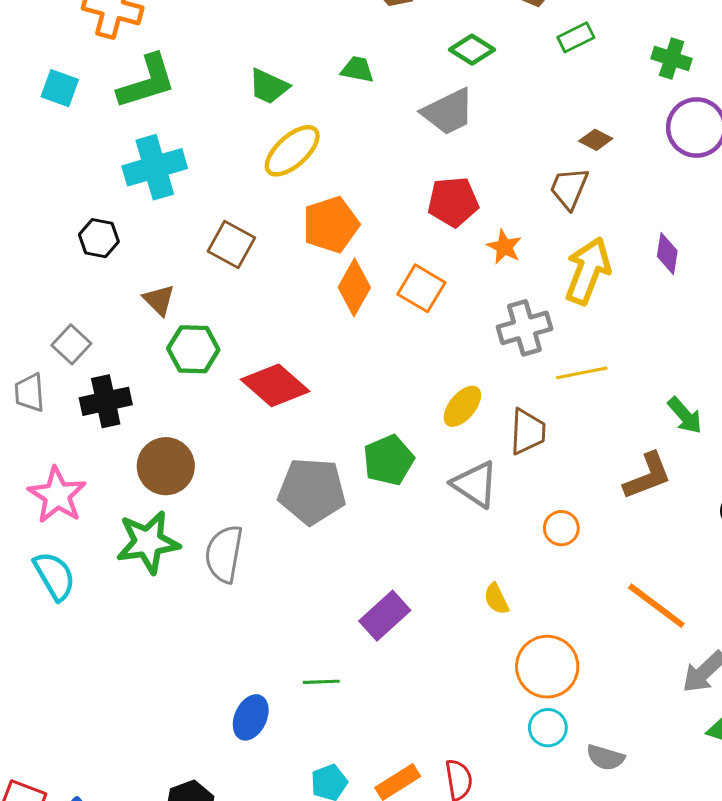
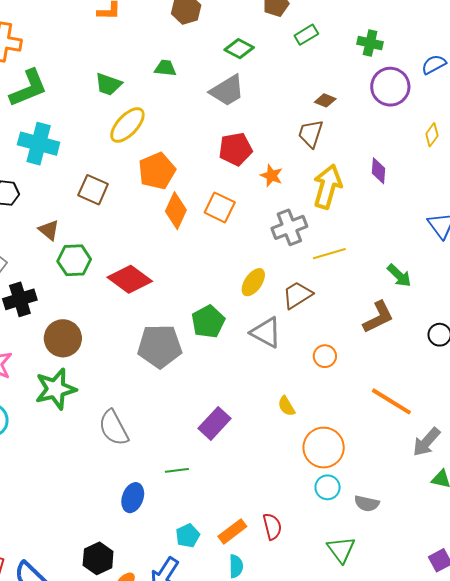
cyan cross: (155, 167) -> (39, 144), turned 36
brown trapezoid: (528, 432) -> (297, 295), turned -120
gray semicircle: (224, 554) -> (114, 428), moved, turned -33

